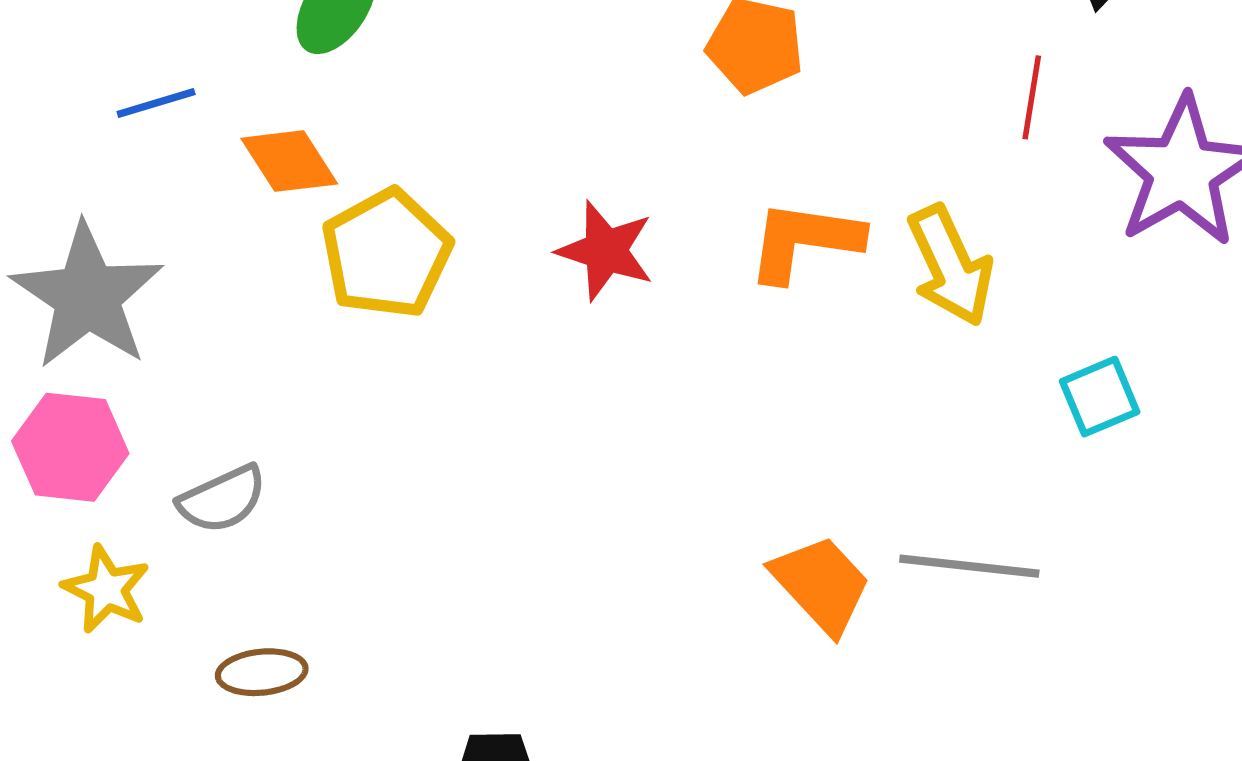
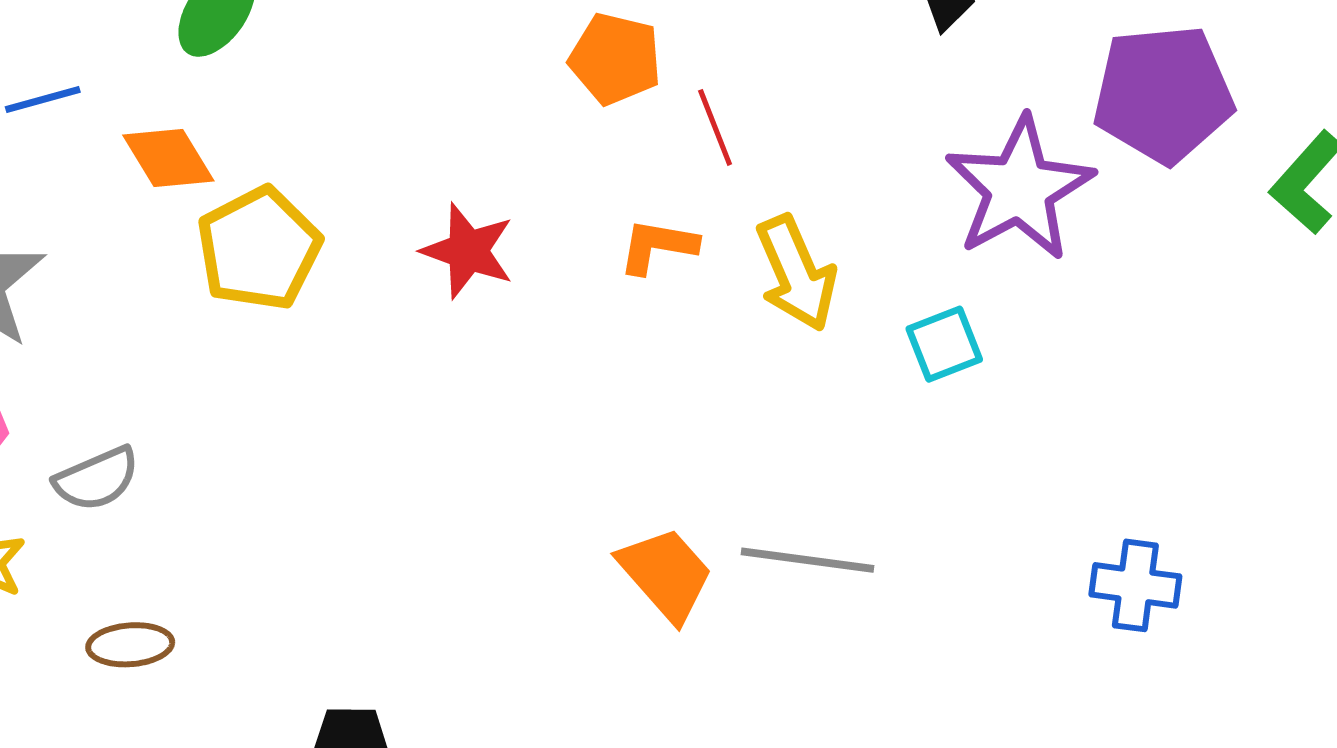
red line: (1032, 97) -> (715, 127), moved, turned -32
orange L-shape: (804, 241) -> (658, 246), size x0.7
cyan square: (1100, 397) -> (944, 344), moved

